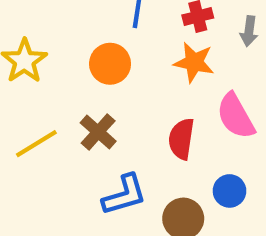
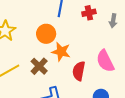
orange star: (194, 62) -> (61, 52), moved

